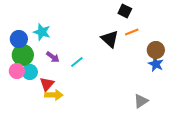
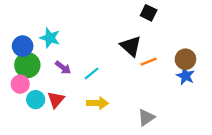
orange line: (132, 32) -> (149, 62), moved
cyan circle: (30, 72) -> (36, 100), moved
yellow arrow: (54, 95) -> (97, 103), moved
gray triangle: (141, 101) -> (146, 117), moved

